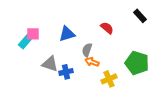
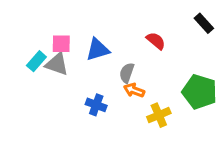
pink square: (33, 34) -> (61, 44), moved
gray triangle: (50, 64) -> (57, 64), moved
blue cross: (66, 72) -> (96, 105), turned 32

